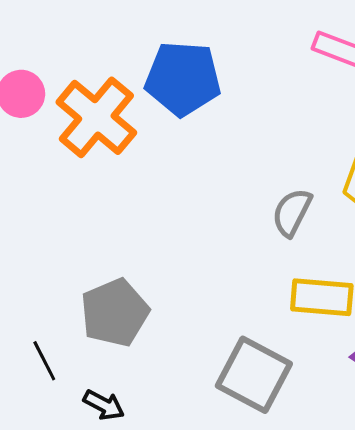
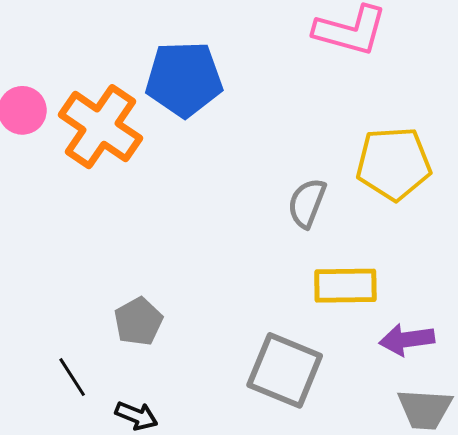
gray pentagon: (115, 313) -> (138, 322), size x0.7

